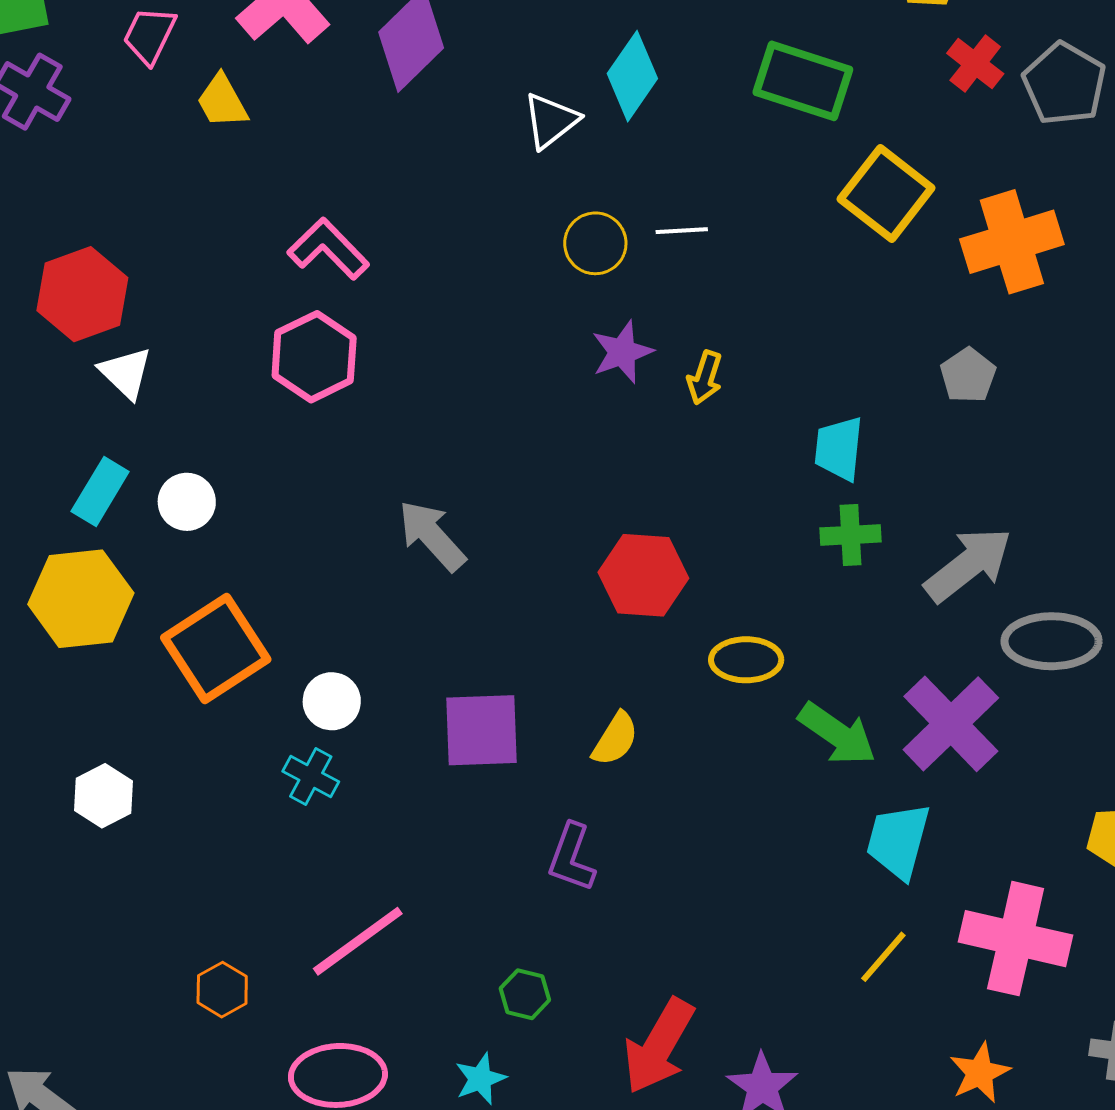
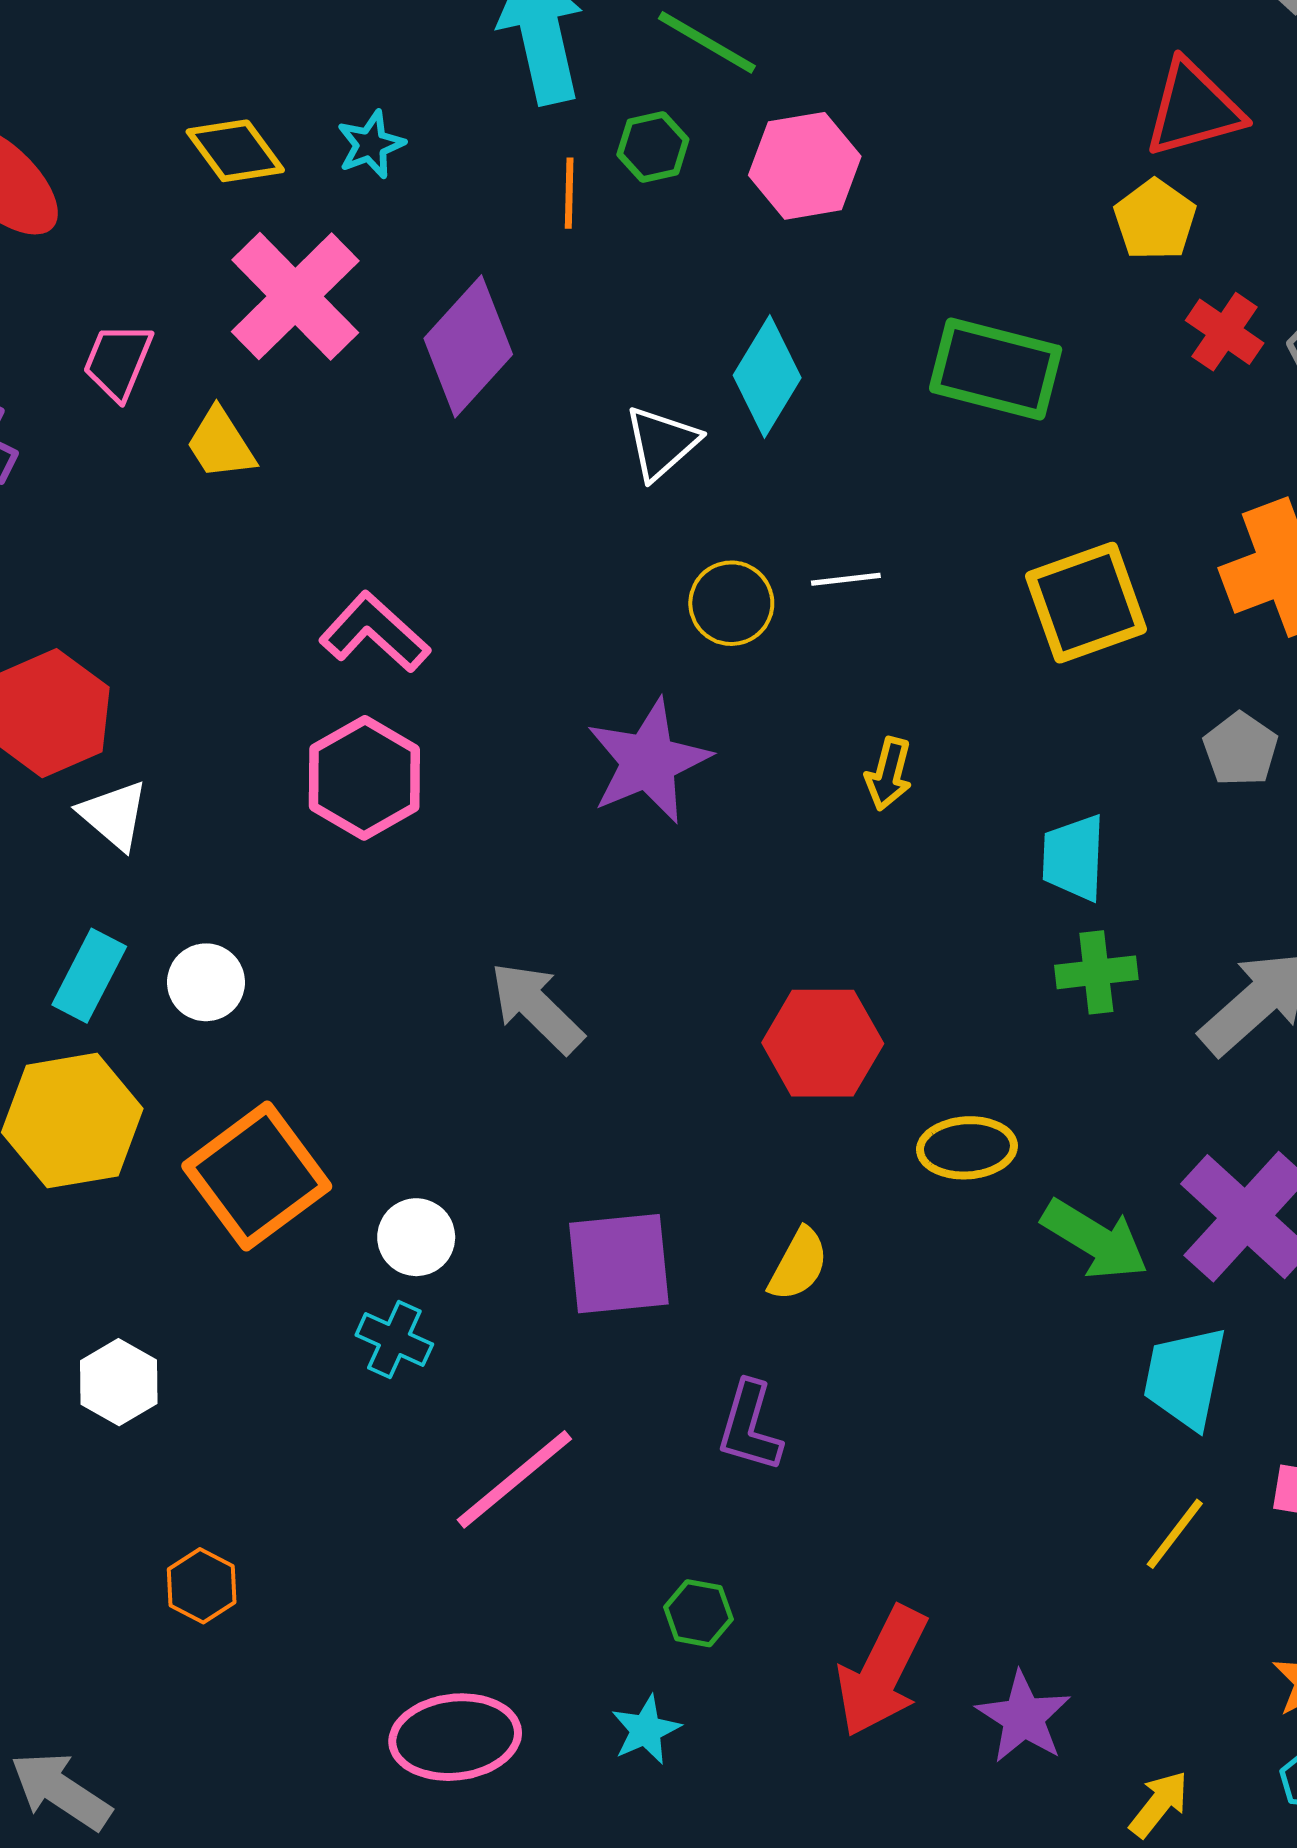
yellow square: (886, 194) -> (1086, 603), moved, turned 36
purple star: (622, 352) -> (648, 761), moved, size x1.5
pink line: (358, 941) -> (514, 1479), moved
orange hexagon: (222, 990) -> (202, 1586), moved

